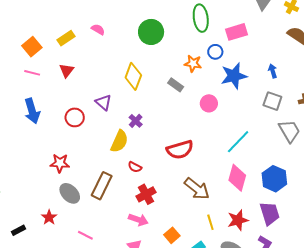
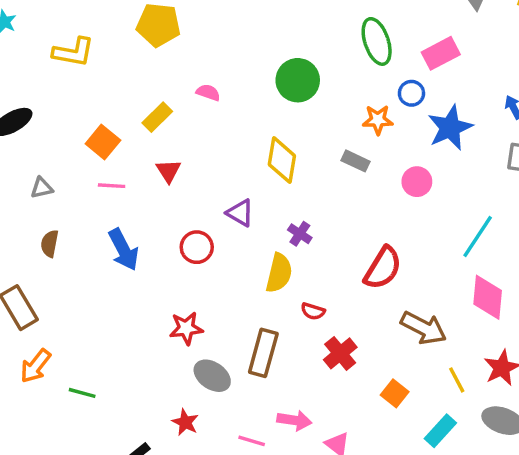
red semicircle: (180, 150) -> (383, 268), turned -32
pink arrow: (138, 220) -> (294, 420), moved
orange square: (172, 235) -> (395, 393), moved

